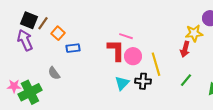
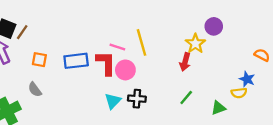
orange square: (58, 33) -> (39, 60), moved, turned -32
yellow star: (194, 33) -> (195, 44), turned -30
blue rectangle: (73, 48) -> (76, 61), moved, size x1.5
yellow line: (156, 64) -> (141, 42), moved

